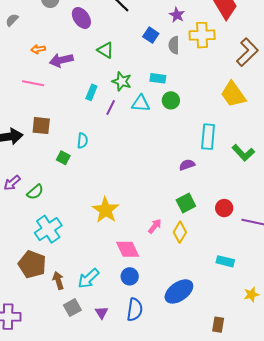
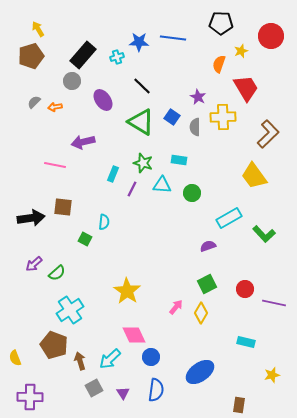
orange arrow: (38, 49) -> (55, 107), moved
green triangle: (106, 50) -> (141, 122), moved, size x1.6
green circle: (171, 100) -> (192, 193), moved
cyan rectangle: (208, 137) -> (229, 218), turned 55
pink diamond: (128, 249) -> (134, 335), moved

